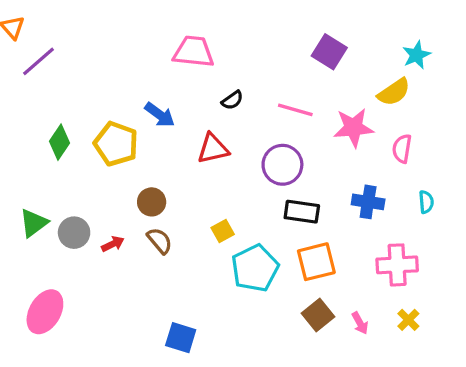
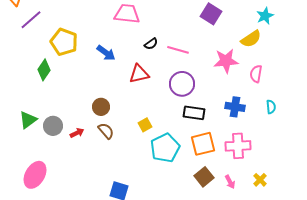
pink line: (295, 110) -> (178, 50), moved
yellow pentagon: (116, 144) -> (64, 42), moved
pink cross: (397, 265) -> (238, 146), moved

